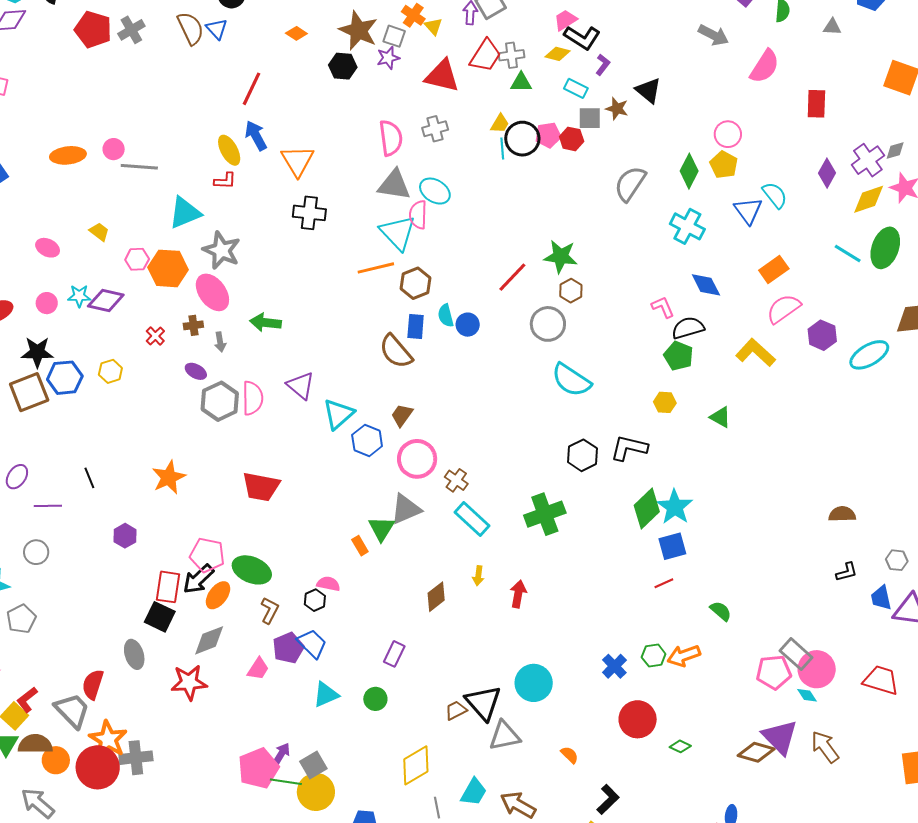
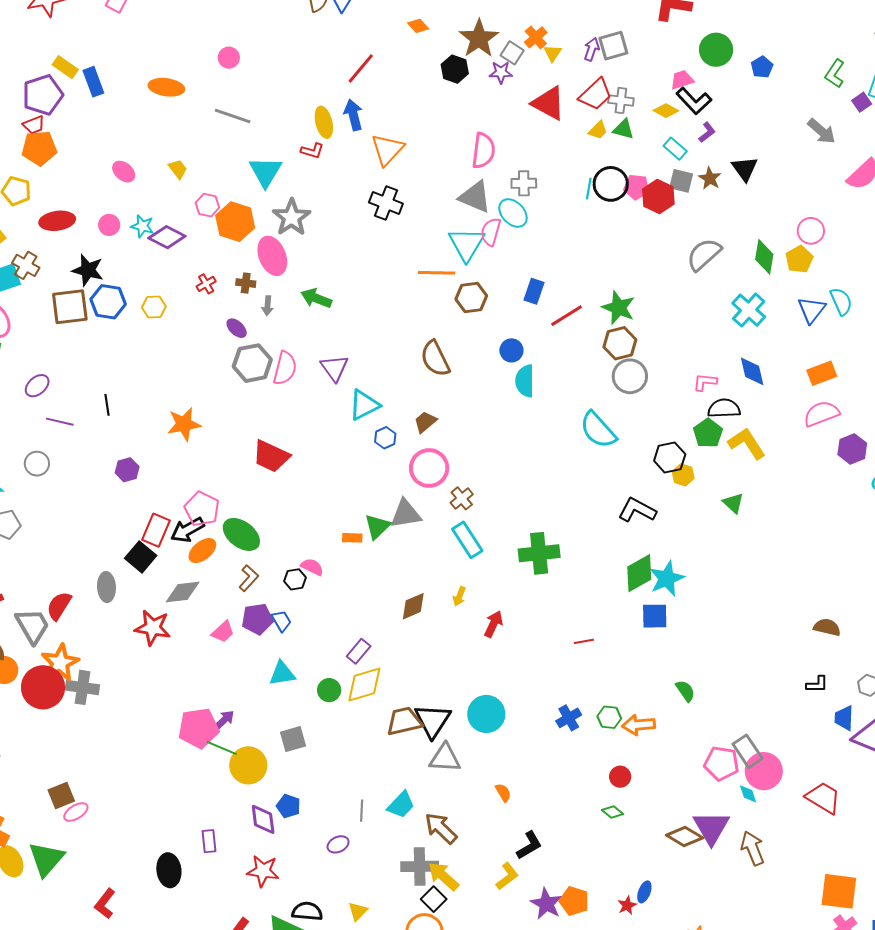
yellow trapezoid: (500, 124) -> (598, 130), moved
gray cross: (435, 129) -> (524, 183), moved
red hexagon: (572, 139) -> (658, 197), size x1.4
pink circle: (114, 149) -> (229, 58), moved
green diamond: (689, 171) -> (764, 257), turned -32
cyan triangle: (185, 213) -> (265, 172), turned -51
brown hexagon: (571, 291) -> (620, 343), size x1.4
pink L-shape: (663, 307) -> (705, 382), turned -75
cyan semicircle: (446, 316) -> (525, 381), moved, size x1.4
gray circle: (548, 324) -> (630, 376), moved
blue rectangle: (416, 326) -> (534, 291), moved
yellow L-shape: (756, 353) -> (747, 443), moved
blue hexagon: (367, 441) -> (385, 438), size x0.7
black hexagon: (582, 455) -> (670, 458), moved
orange rectangle: (360, 546) -> (352, 538), turned -72
red line: (664, 583) -> (584, 641), moved
blue trapezoid: (312, 644) -> (281, 621), size x0.7
brown trapezoid: (456, 710) -> (404, 721), size x1.6
red circle: (638, 719) -> (620, 777), moved, size x0.6
gray square: (313, 765) -> (293, 739), moved
yellow diamond: (416, 765) -> (364, 685), moved

